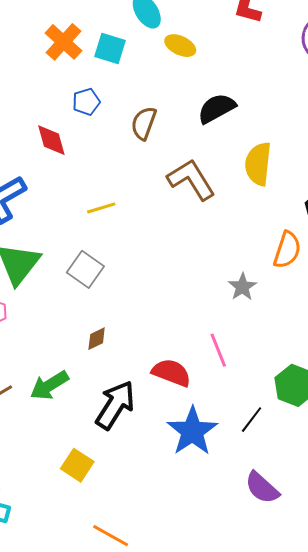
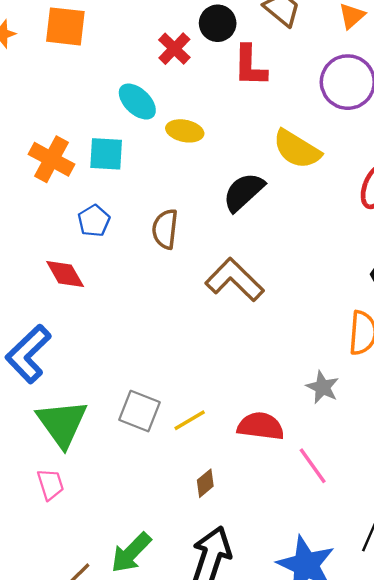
yellow semicircle: (258, 164) -> (297, 149), moved, turned -51
yellow line: (101, 208) -> (190, 420), moved
brown diamond: (97, 339) -> (205, 483), moved
red semicircle: (171, 373) -> (261, 426), moved

